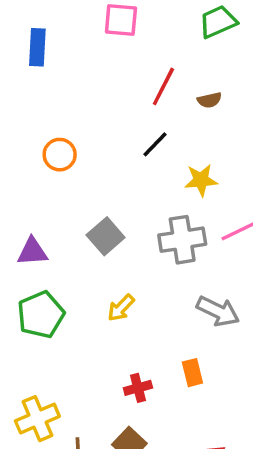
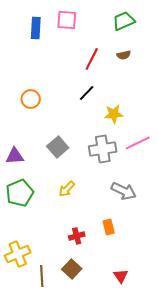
blue rectangle: (37, 47) -> (36, 28), moved
brown semicircle: (209, 100) -> (124, 55), moved

